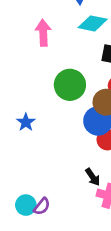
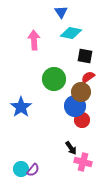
blue star: (26, 122) -> (21, 107), size x1.5

